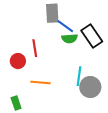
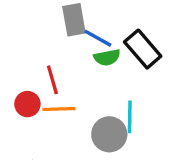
orange line: (40, 83) -> (59, 109), moved
gray circle: (90, 87) -> (109, 134), moved

